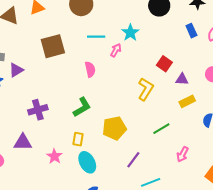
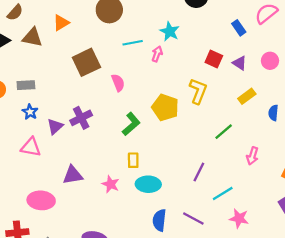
blue rectangle: (191, 31) -> (239, 28), moved
pink semicircle: (90, 69) -> (118, 83), moved
purple triangle: (16, 70) -> (55, 126), moved
purple triangle: (182, 79) -> (240, 63), moved, turned 40
purple cross: (38, 110) -> (81, 118), moved
yellow pentagon: (114, 128) -> (165, 107), moved, turned -30
cyan ellipse: (87, 162) -> (148, 184), turned -50

